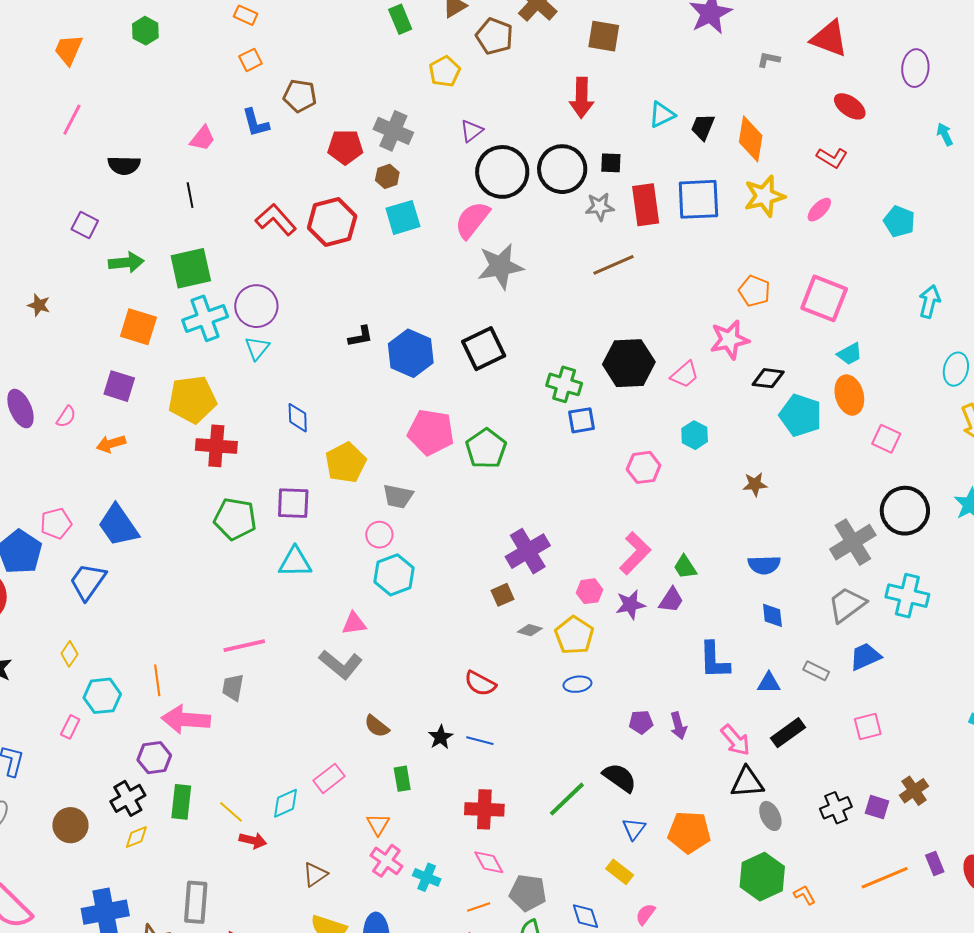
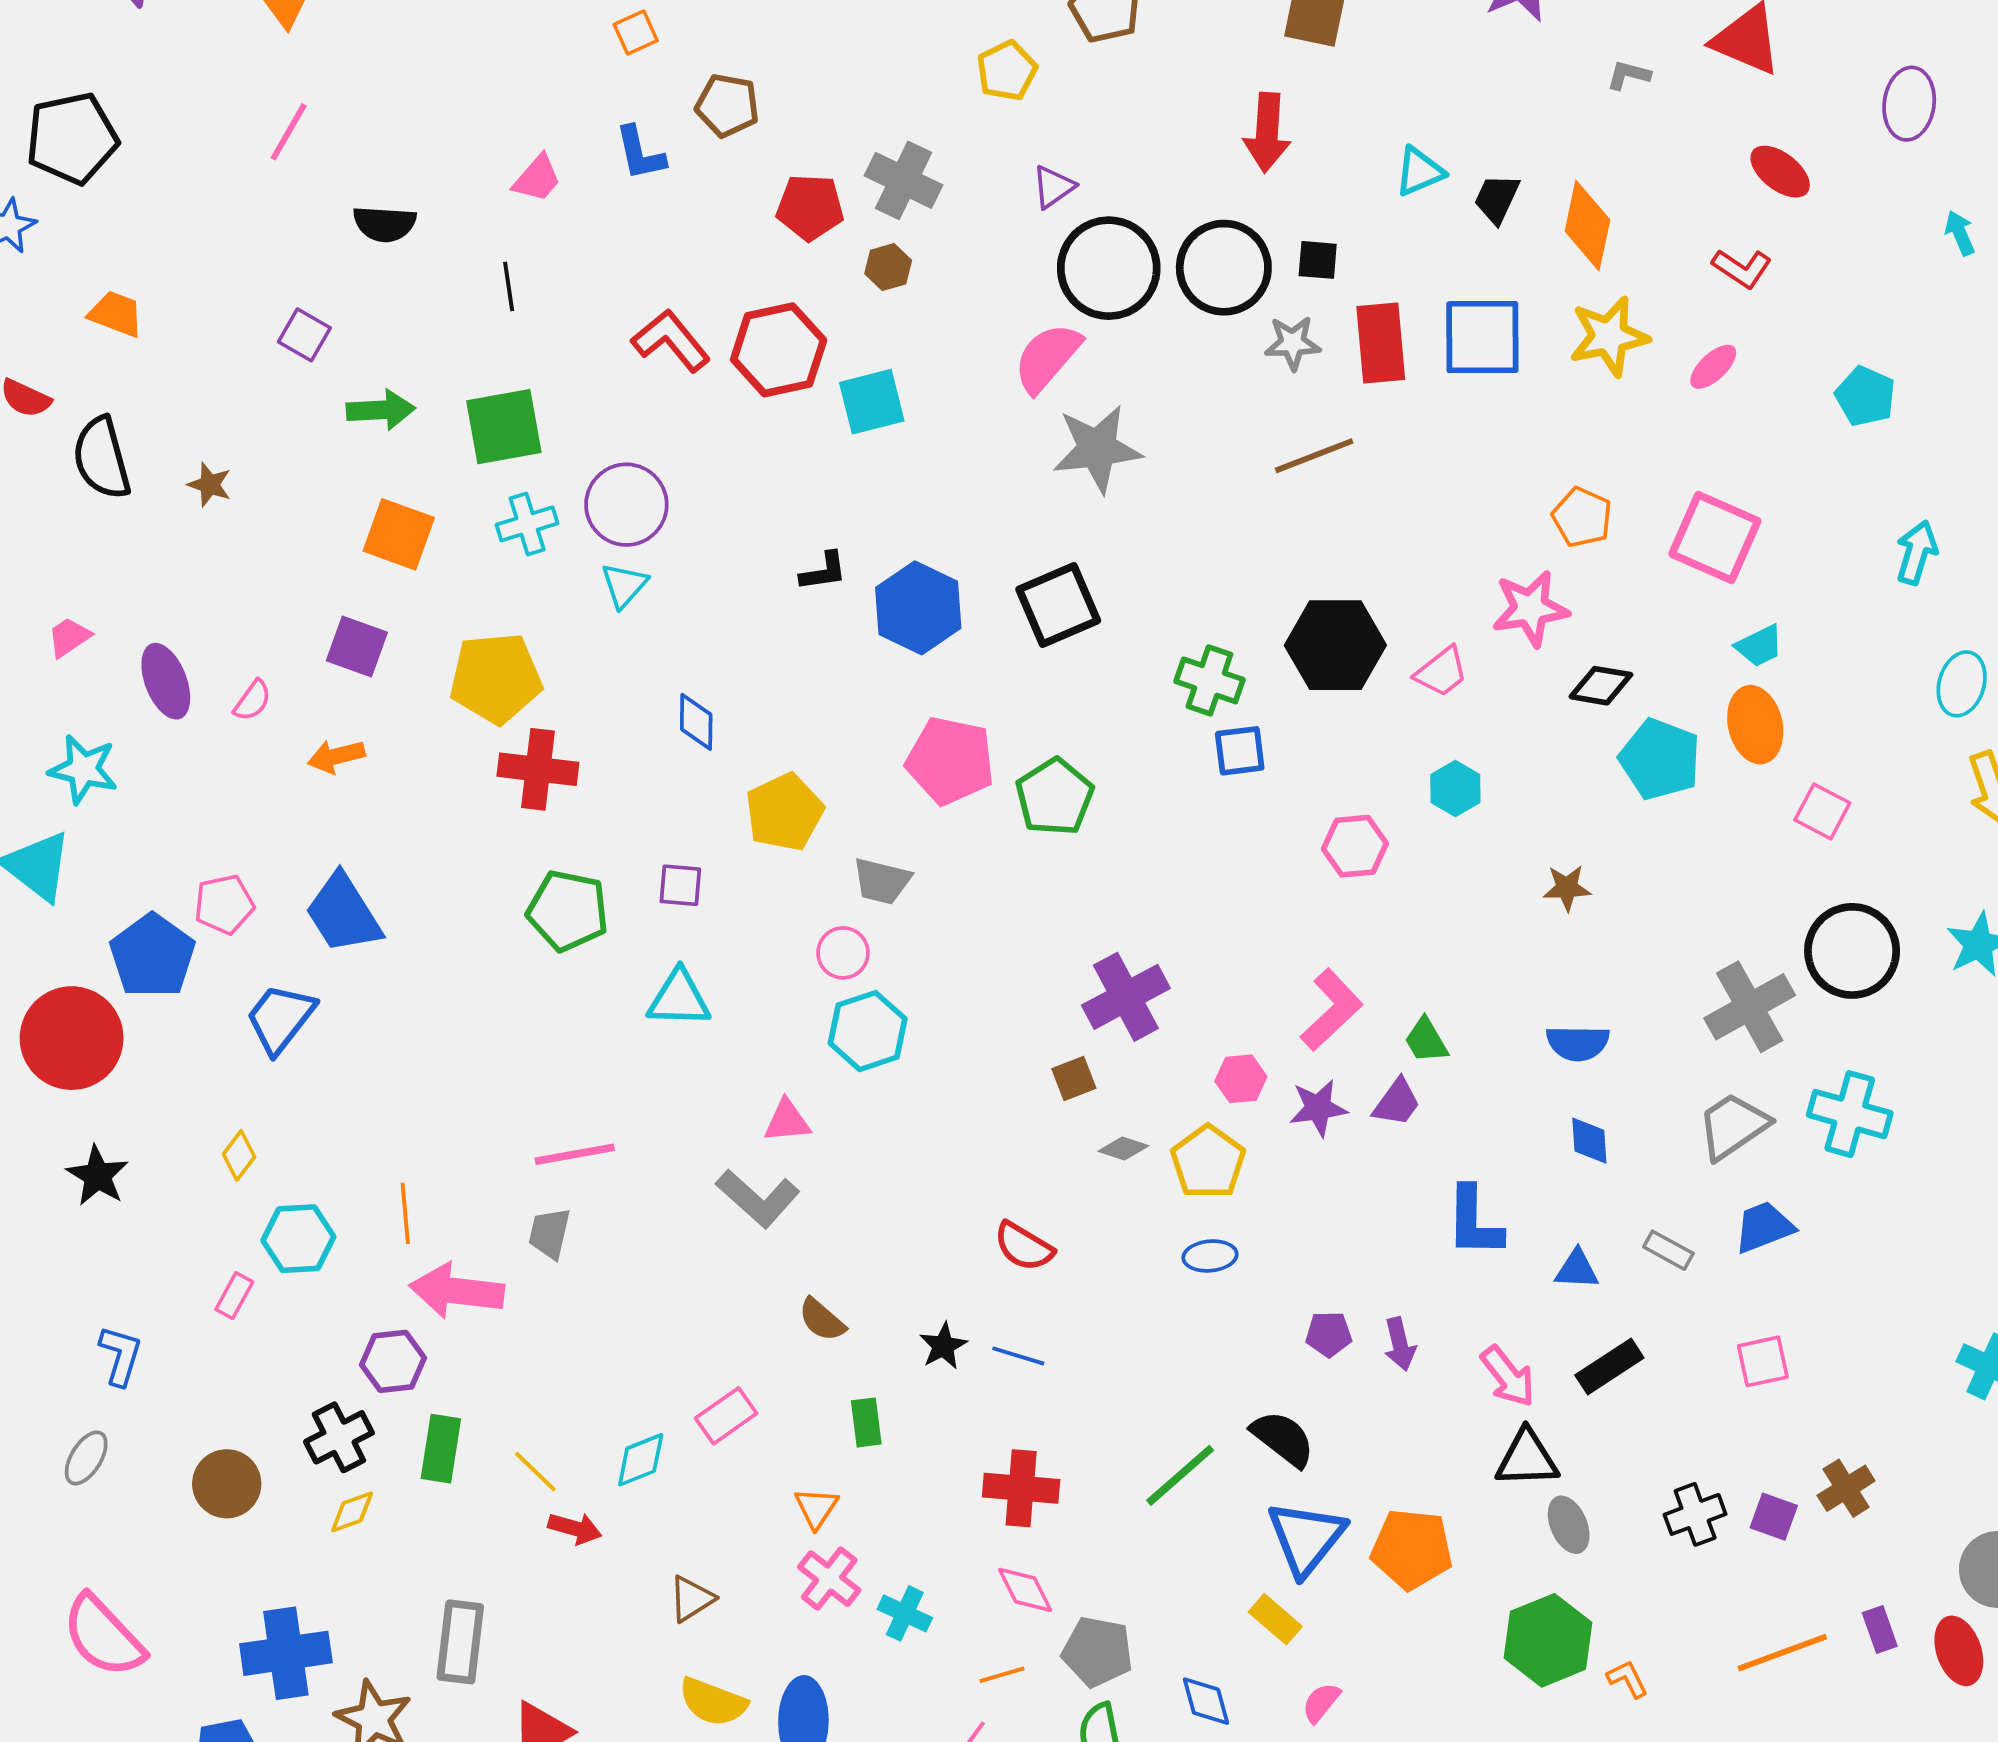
cyan square: (403, 217) -> (872, 402), moved
cyan cross: (205, 318) -> (527, 524), size x0.7
purple square: (293, 503) -> (680, 885), size x0.7
blue triangle: (634, 829) -> (1306, 1538), size x1.8

